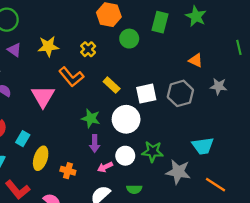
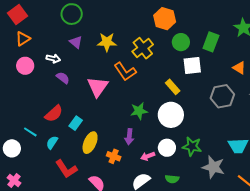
green rectangle: (160, 22) -> (211, 42), moved
yellow cross: (88, 49) -> (143, 48), size x1.5
yellow rectangle: (112, 85) -> (173, 87), moved
white square: (146, 94) -> (192, 65), moved
green star: (91, 118) -> (139, 111), turned -30
purple arrow: (95, 143) -> (129, 137), moved

